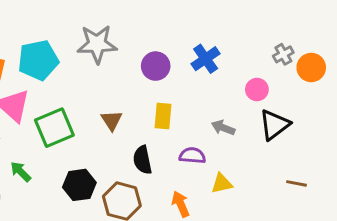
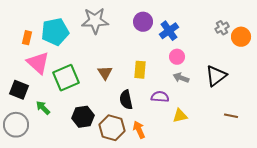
purple circle: (156, 66) -> (143, 22), moved
pink circle: (257, 90) -> (177, 57), moved
orange arrow: (181, 204) -> (139, 130), moved

